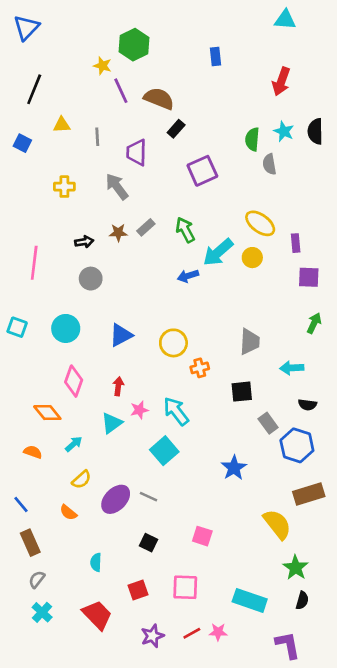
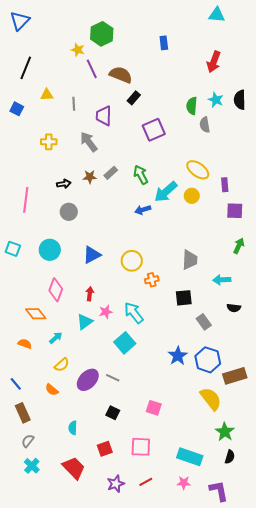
blue hexagon: (297, 445) -> (208, 360), moved
pink star: (218, 632) -> (184, 483), moved

